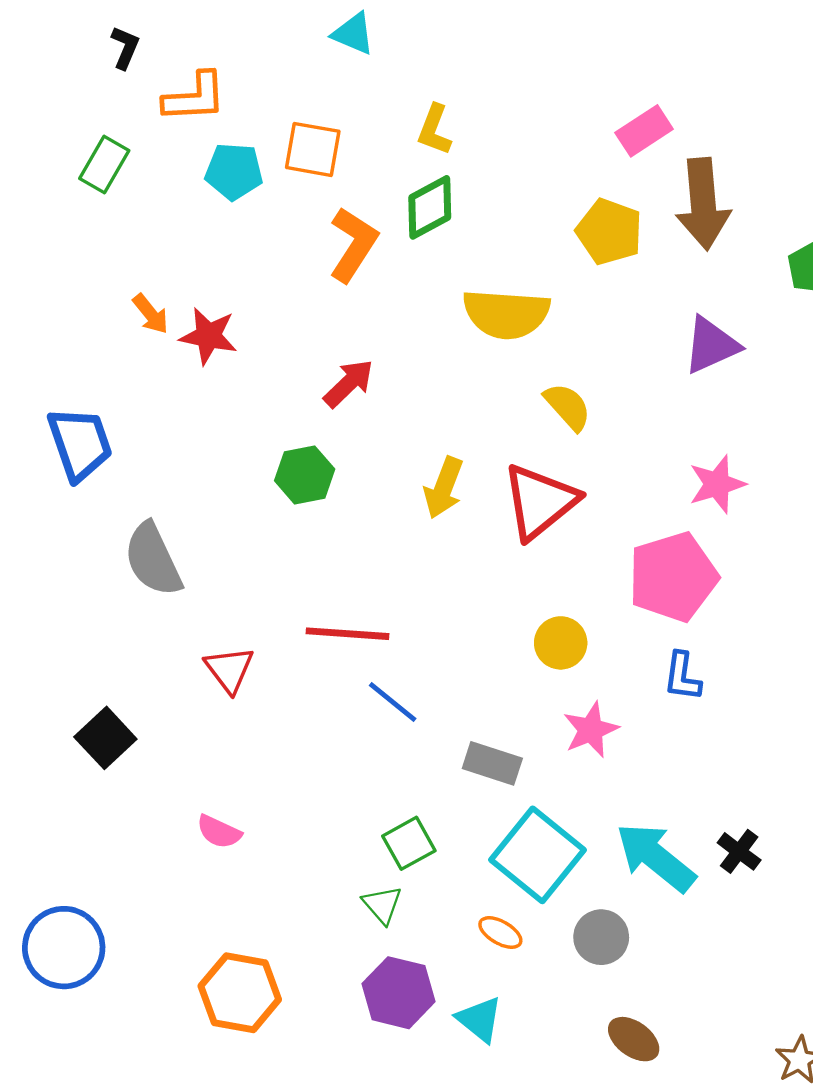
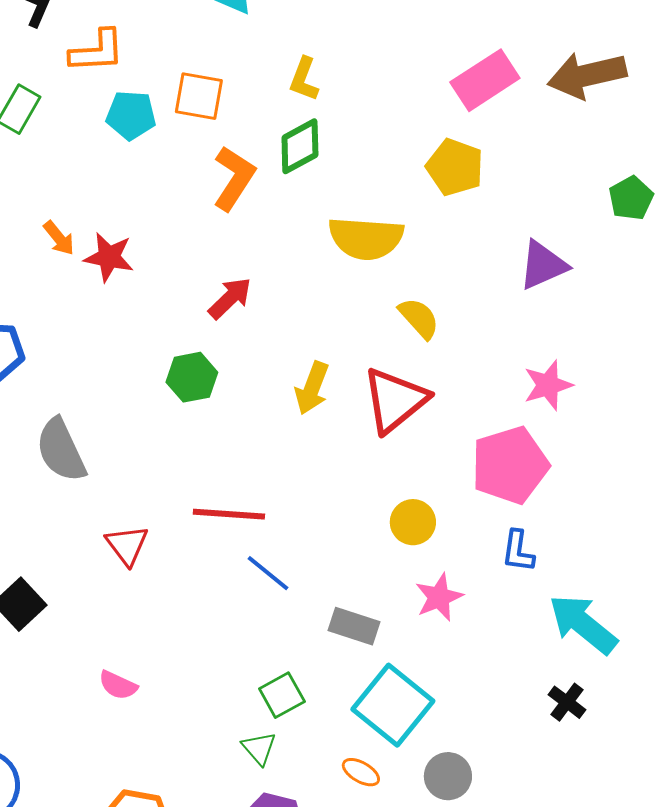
pink rectangle: (644, 131) -> (485, 80), size x1.4
brown arrow: (703, 204) -> (587, 75), moved, turned 82
cyan arrow: (656, 857) -> (583, 624), moved

